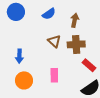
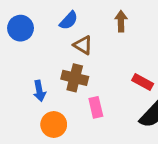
brown arrow: (75, 20) -> (121, 21), moved
brown triangle: (54, 41) -> (83, 45), moved
brown cross: (76, 44) -> (75, 78), moved, turned 30

